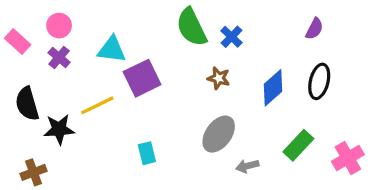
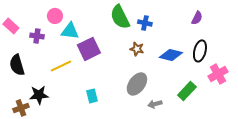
pink circle: (59, 26) -> (55, 16), moved
blue cross: (231, 37) -> (145, 23), turned -32
purple cross: (59, 57) -> (37, 36), turned -32
blue diamond: (273, 88) -> (171, 55), turned 55
black star: (59, 129) -> (39, 95), moved
pink cross: (348, 158) -> (218, 74), moved

